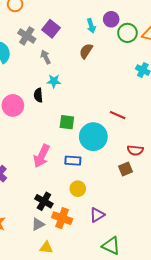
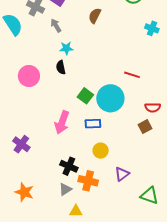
black semicircle: (38, 95) -> (61, 67), moved
green square: (67, 122) -> (85, 96), moved, turned 35
green triangle: (111, 246) -> (149, 196), moved

